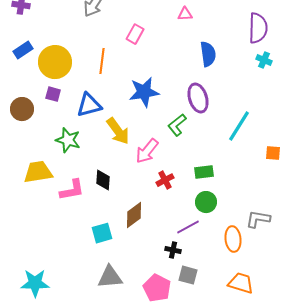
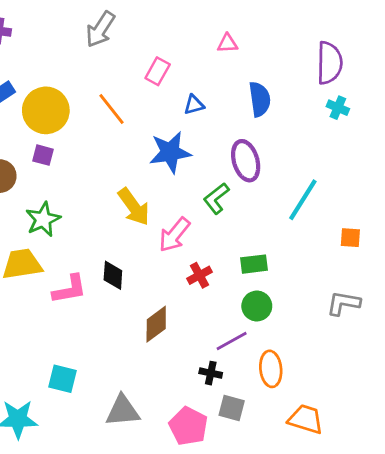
orange line: (102, 61) -> (111, 109), turned -45
blue triangle: (89, 105) -> (194, 105), moved, size x0.6
green star: (68, 140) -> (43, 219), moved, turned 30
gray L-shape: (258, 219) -> (343, 303), moved
cyan square: (102, 233) -> (63, 379), moved, turned 30
orange ellipse: (233, 239) -> (271, 369), moved

